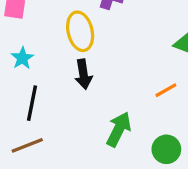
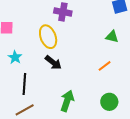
black arrow: (83, 74) -> (53, 62), turned -36
green arrow: (119, 129) -> (67, 101), moved

